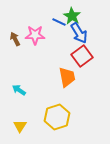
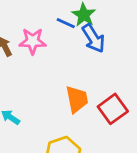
red square: (82, 56) -> (113, 109), moved

